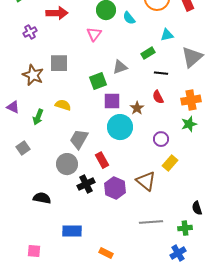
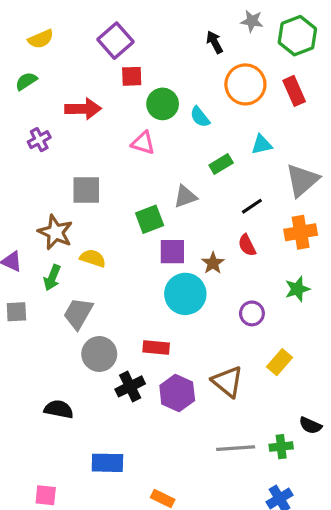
pink triangle: (94, 34) -> (143, 143), turned -49
green rectangle: (148, 53) -> (221, 164), moved
black line: (161, 73) -> (252, 206), turned -40
brown star: (33, 75) -> (55, 232), moved
orange cross: (191, 100) -> (301, 232), moved
gray trapezoid: (79, 139) -> (78, 313), moved
gray square: (23, 148) -> (16, 312), moved, turned 32
red rectangle: (102, 160) -> (156, 348), turned -56
yellow rectangle: (170, 163) -> (280, 362), moved
black semicircle: (197, 208) -> (310, 425), turned -48
green cross: (185, 228) -> (281, 447), moved

